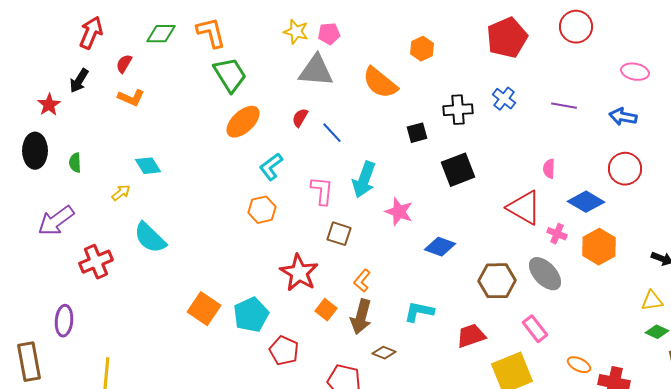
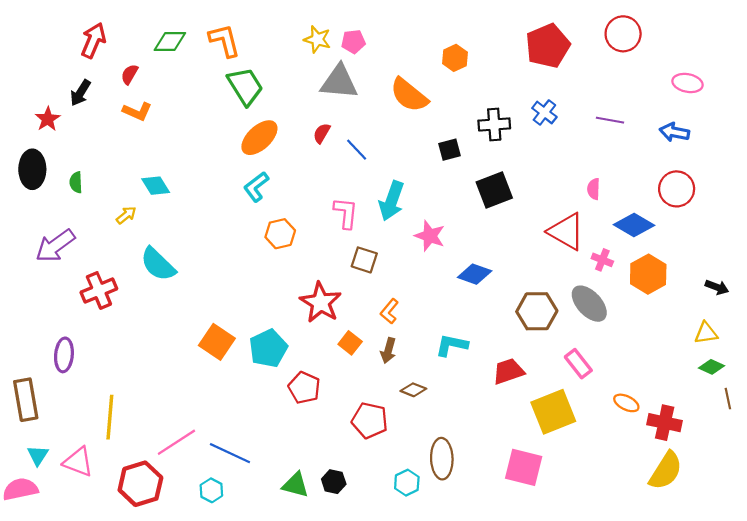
cyan L-shape: (271, 167) -> (256, 187), moved
brown arrow: (361, 317) -> (388, 351), size x0.7

